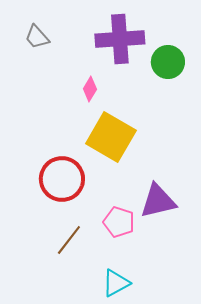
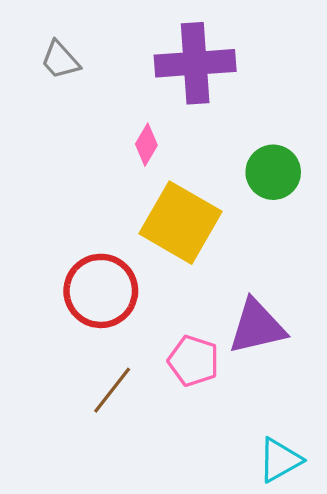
green circle: (168, 62) -> (273, 172), moved
cyan triangle: (116, 283) -> (280, 460), moved

